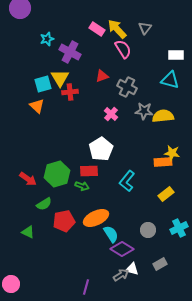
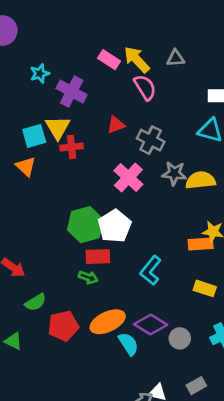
gray triangle: (145, 28) -> (176, 58), turned 48
pink cross: (111, 114) -> (128, 178), size x1.5
green hexagon: (57, 174) -> (85, 225), moved
yellow rectangle: (166, 194) -> (205, 288), turned 56
purple diamond: (122, 249) -> (151, 325), moved

